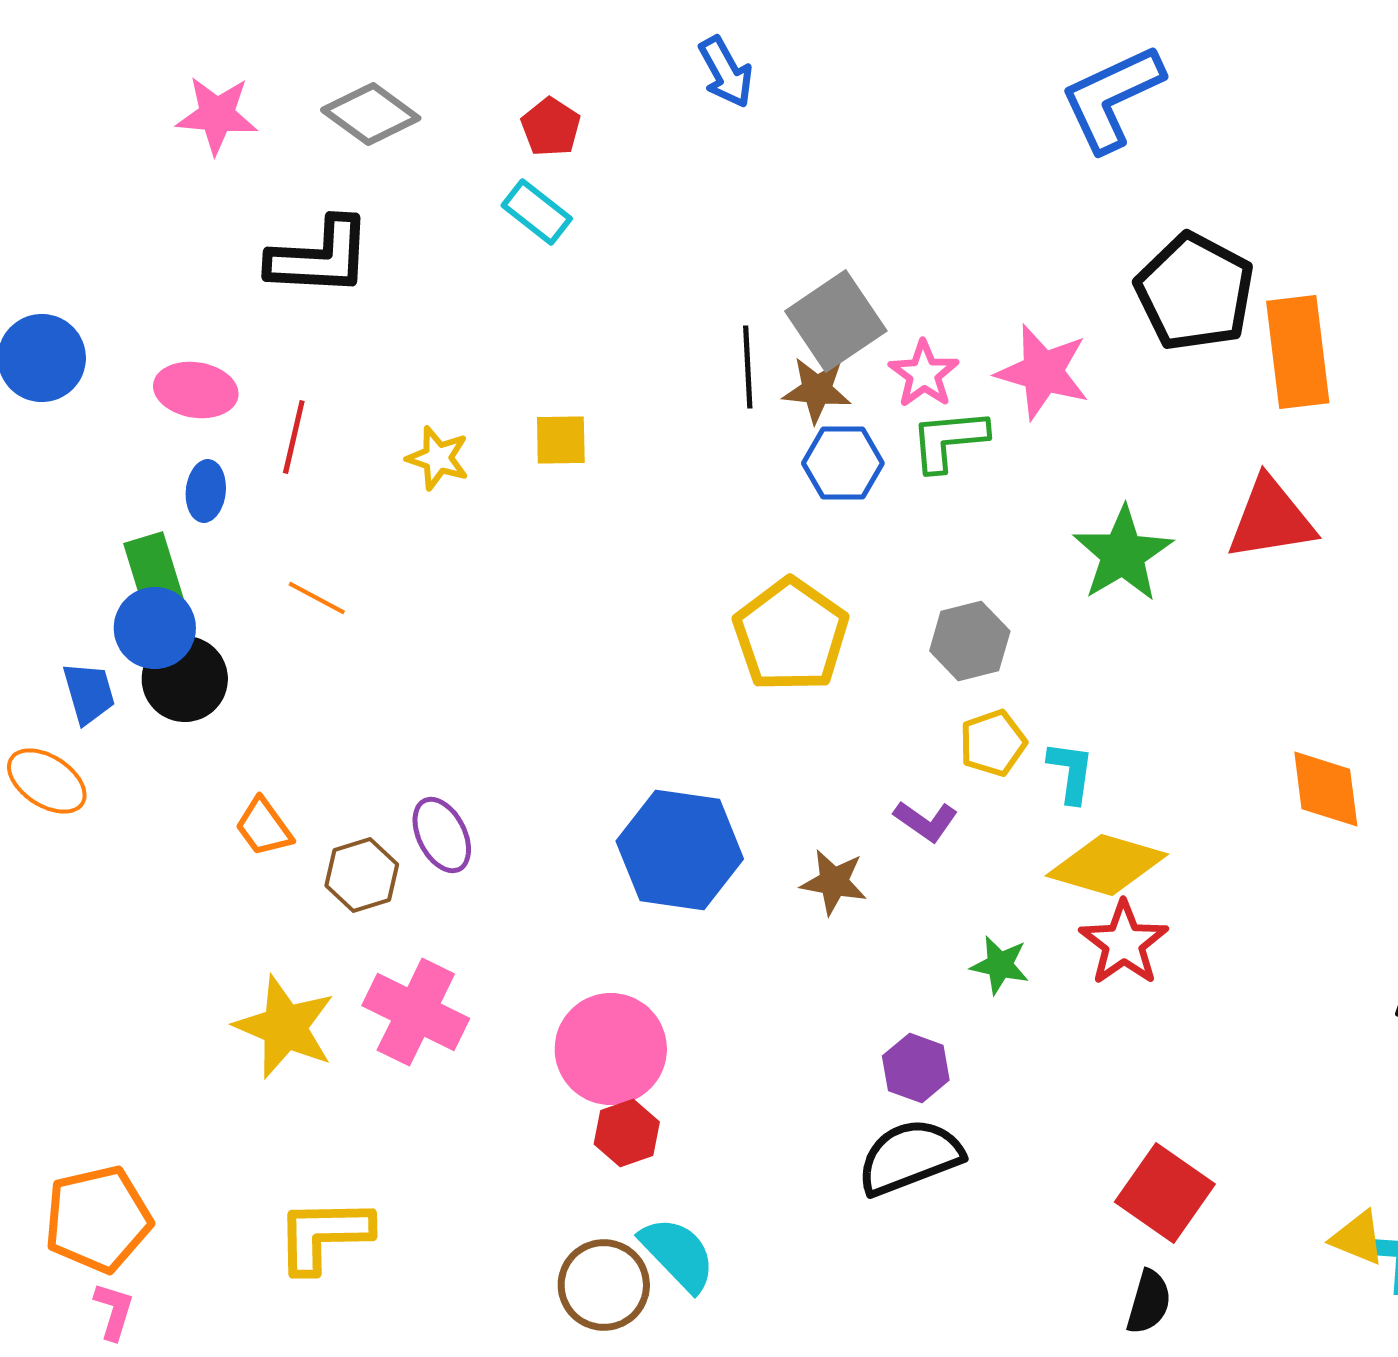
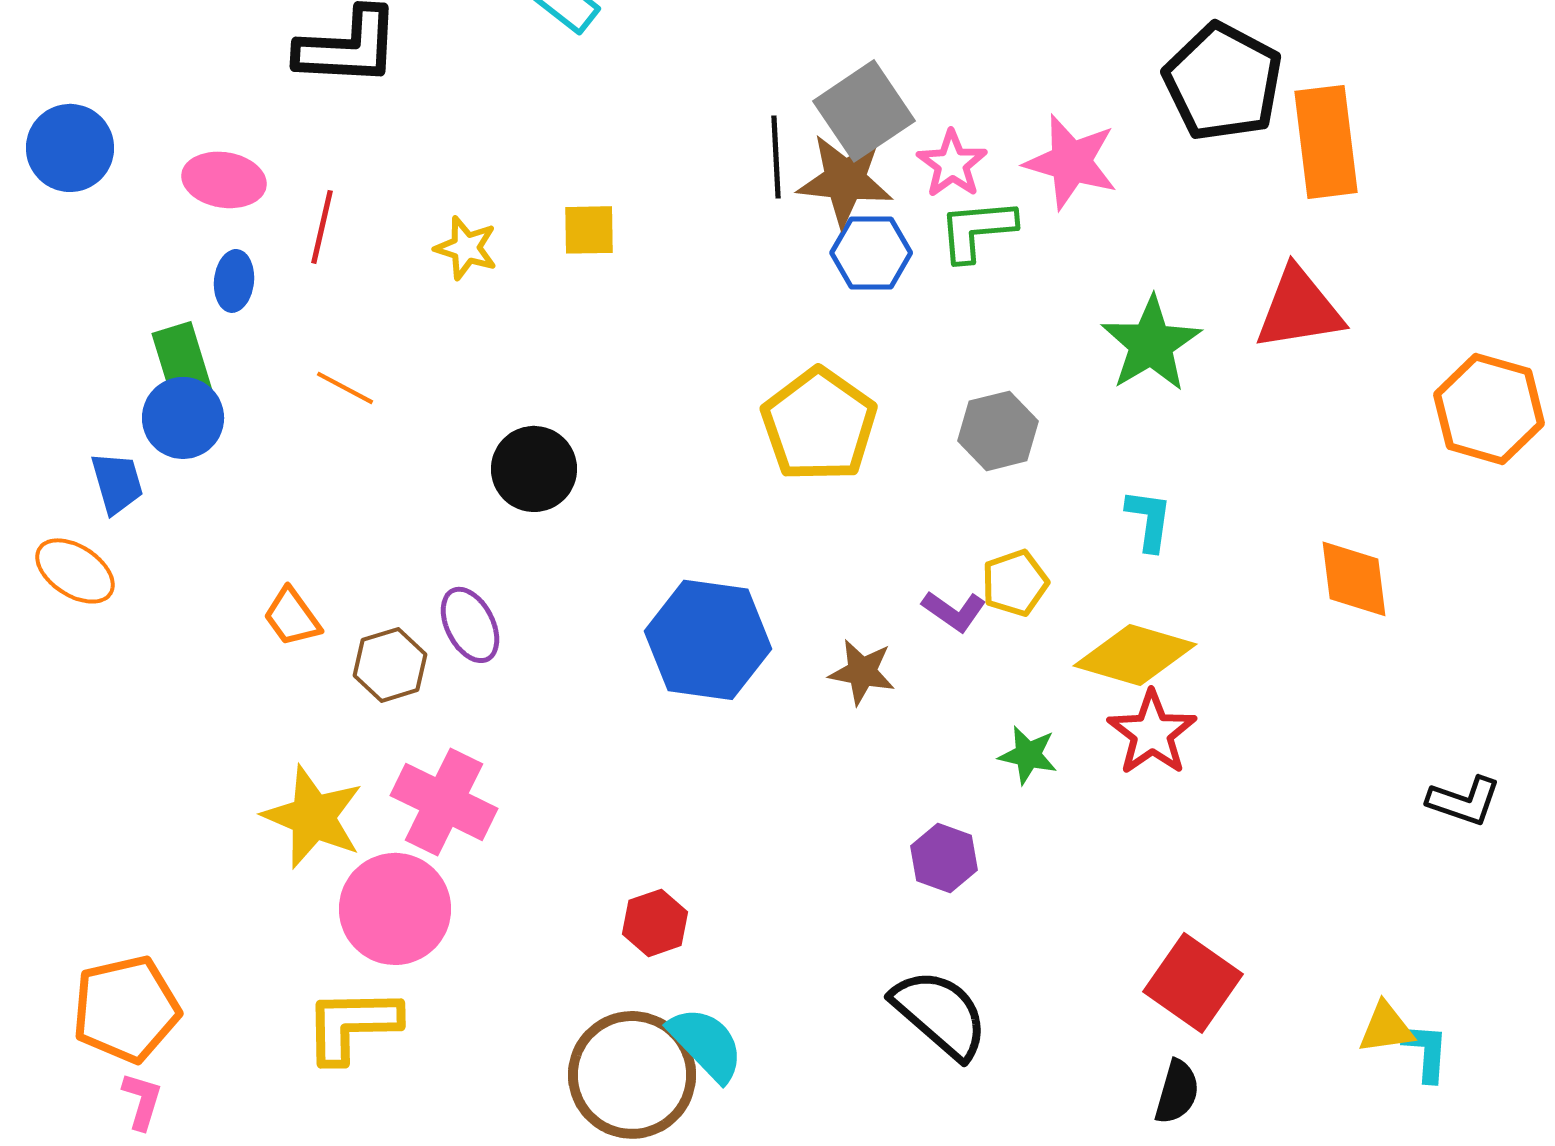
brown star: (817, 390) -> (845, 180), size x1.4
black circle: (185, 679) -> (534, 469), moved
yellow pentagon: (993, 743) -> (1015, 583), moved
cyan L-shape: (1071, 772) -> (1149, 520), moved
pink circle: (611, 1049) -> (395, 909), moved
black semicircle: (910, 1157) -> (940, 1014), moved, turned 62
yellow triangle: (1358, 1238) -> (1386, 1028), turned -30
brown circle: (604, 1285) -> (632, 1075), size x1.4

